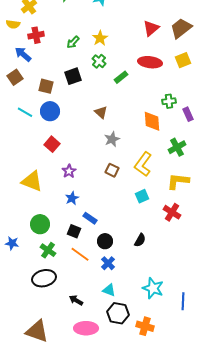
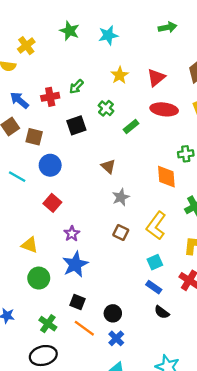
red triangle: (151, 28) -> (156, 77), moved
red cross: (36, 35) -> (50, 97), moved
yellow star: (100, 38) -> (120, 75), moved
brown square: (46, 86) -> (34, 137), moved
cyan line: (25, 112) -> (17, 177), moved
yellow triangle: (32, 181) -> (30, 245), size x0.7
blue star: (72, 198) -> (75, 264), size x1.6
blue rectangle: (90, 218) -> (154, 287), moved
green circle: (40, 224) -> (39, 278), moved
black semicircle: (140, 240) -> (162, 312), moved, turned 96

